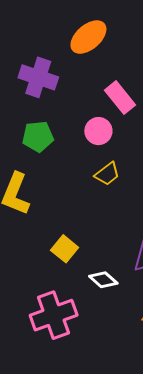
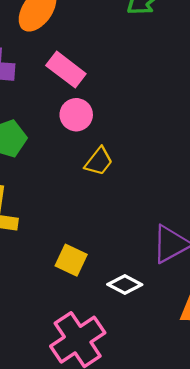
pink rectangle: (120, 98) -> (66, 70), moved

